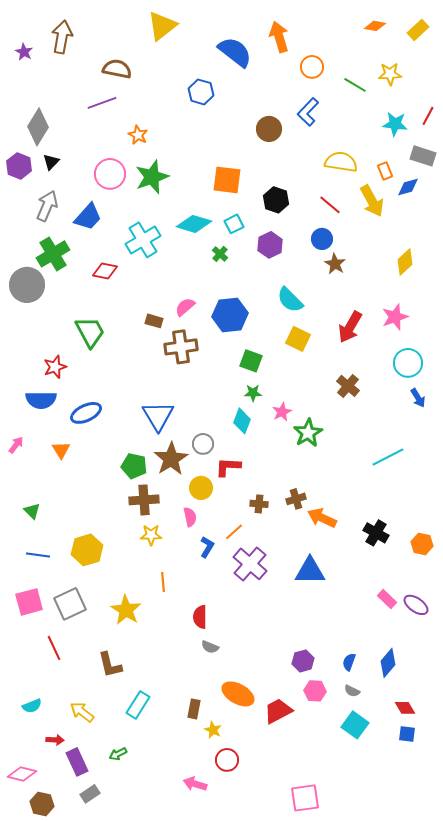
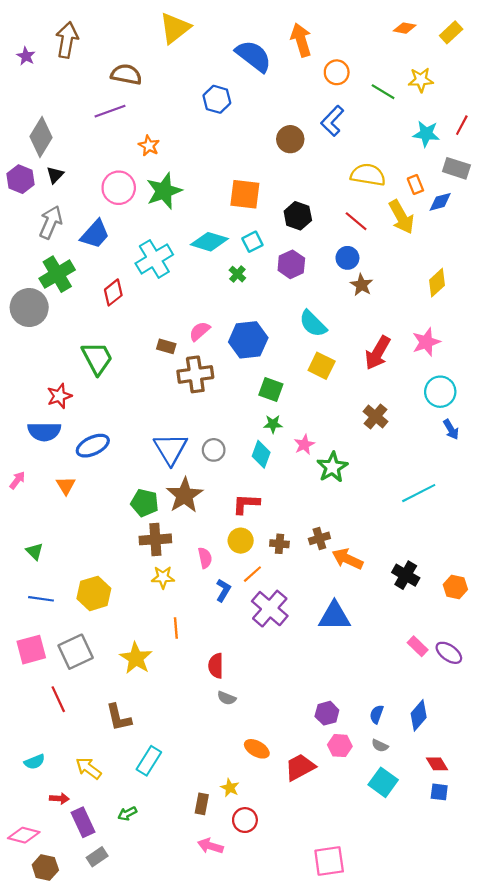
red diamond: (105, 271) -> (113, 292), turned -50
gray circle: (203, 444) -> (214, 450), moved
yellow circle: (201, 488) -> (241, 541), moved
orange ellipse: (238, 694) -> (257, 749), size x0.7
brown rectangle: (194, 709) -> (202, 804), moved

